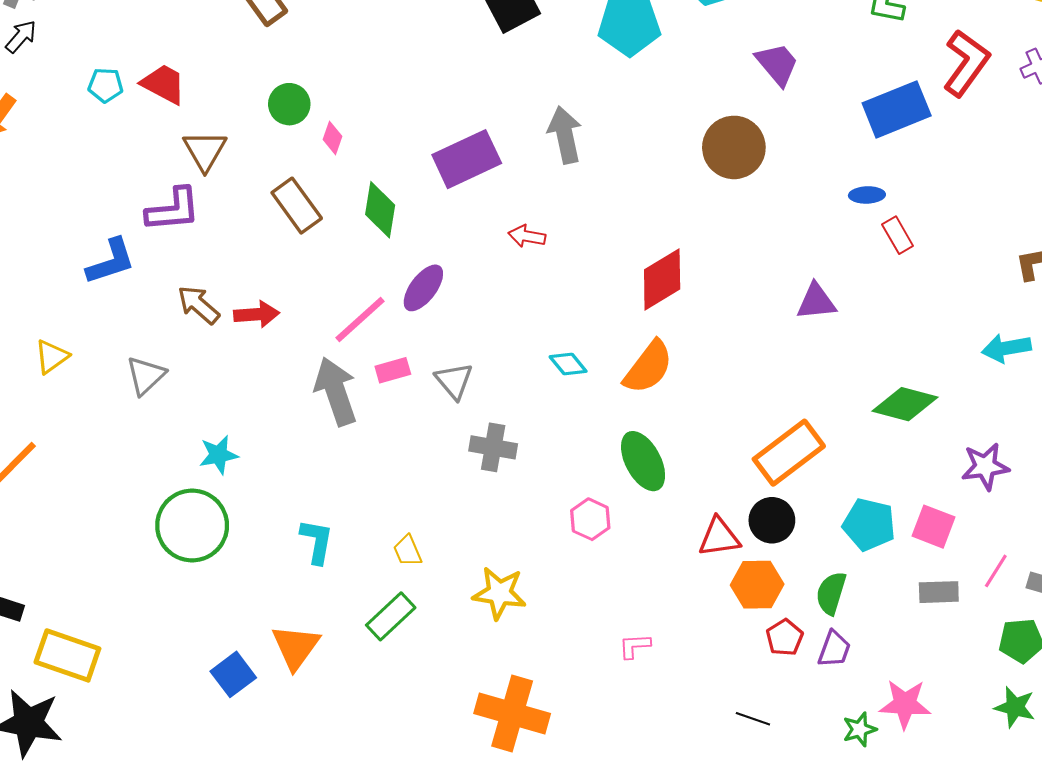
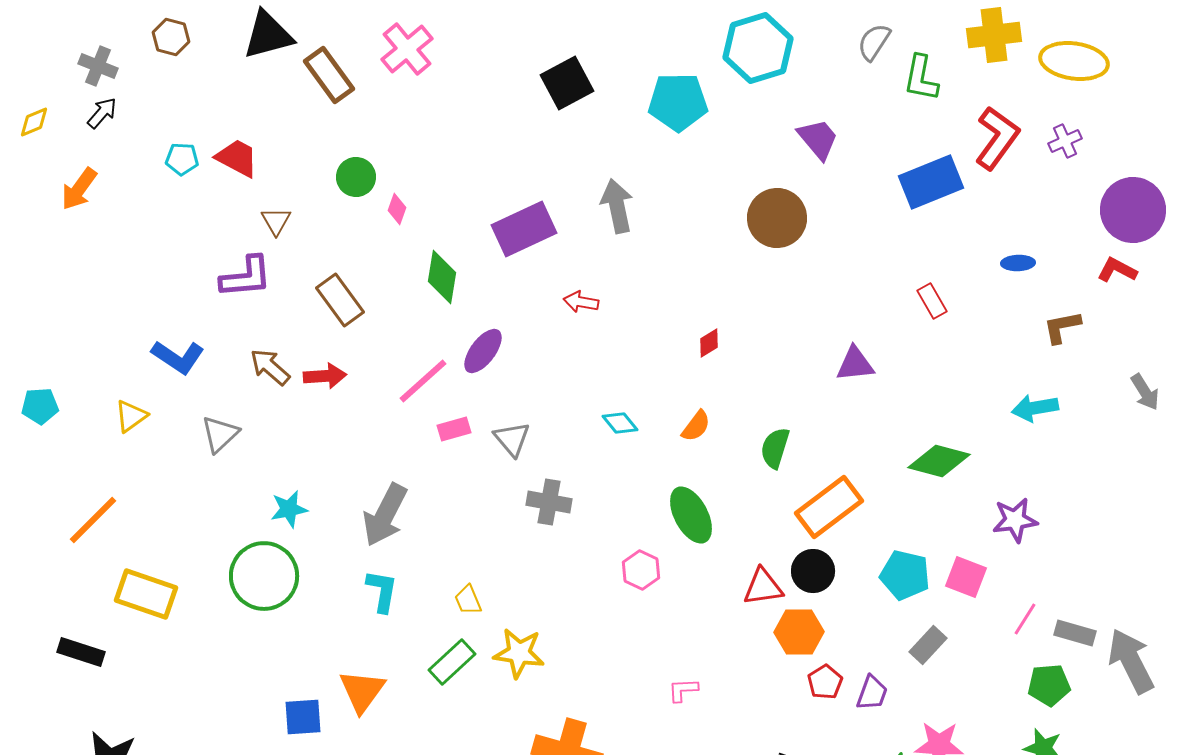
brown triangle: (205, 151) -> (276, 221), size x0.7
blue ellipse: (867, 195) -> (1018, 263), moved
brown rectangle: (297, 206) -> (340, 300), moved
blue L-shape: (111, 262) -> (178, 357), moved, turned 52
red diamond: (662, 279) -> (709, 343), size x0.5
orange semicircle: (648, 367) -> (696, 426), size x0.6
gray arrow: (336, 391) -> (385, 515), moved, turned -134
gray rectangle: (939, 592) -> (928, 645), moved, turned -45
yellow star: (499, 593) -> (519, 653), moved
green semicircle: (831, 593) -> (775, 448), moved
yellow rectangle: (67, 655) -> (146, 594), moved
blue square: (233, 674) -> (303, 717), turned 33

